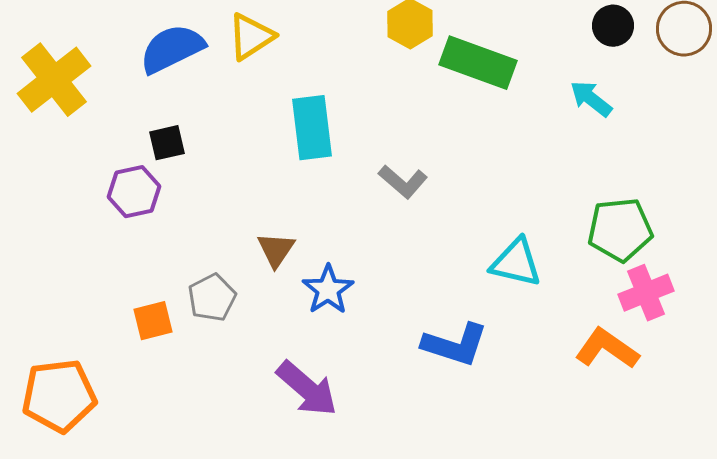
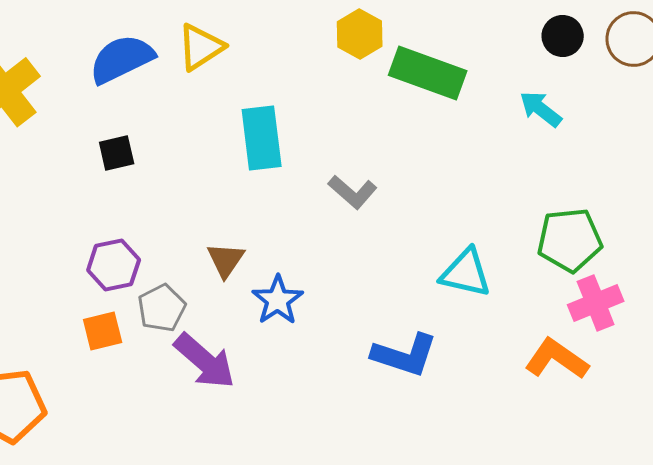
purple hexagon: (134, 192) -> (114, 265), moved
purple arrow: (307, 389) -> (205, 361), moved

